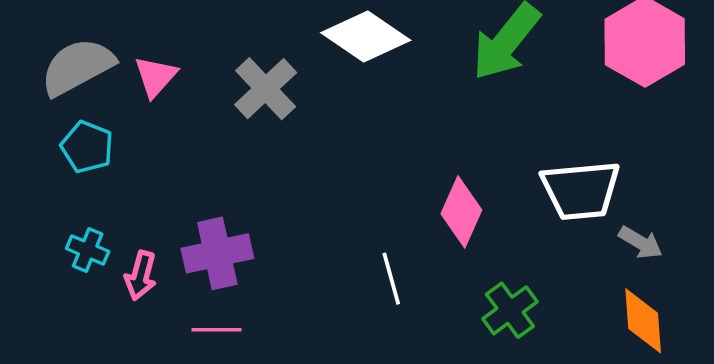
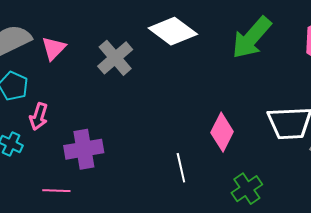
pink arrow: (141, 276) -> (39, 117), moved
pink line: (216, 330) -> (56, 191), moved

